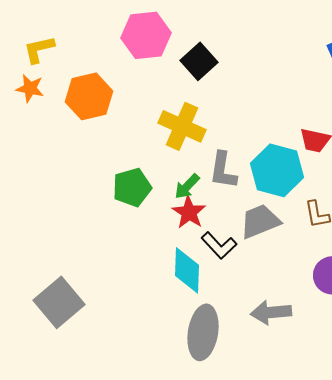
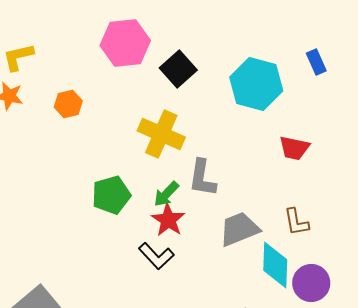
orange hexagon: (89, 96) -> (68, 104), size x0.6
cyan hexagon: (277, 170) -> (256, 84), moved
black L-shape: (219, 245) -> (156, 256), moved
cyan diamond: (187, 270) -> (275, 265), moved

